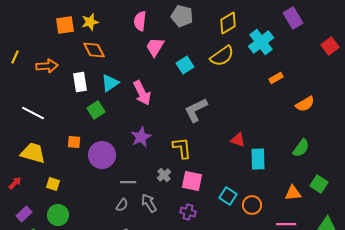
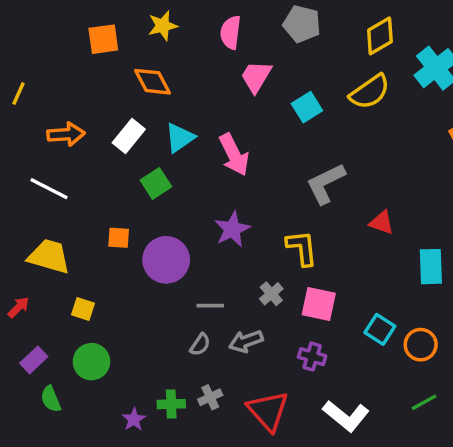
yellow star: (90, 22) -> (163, 26), moved
orange arrow: (47, 66) -> (66, 134), moved
white rectangle: (80, 82) -> (129, 136), turned 48
red triangle: (238, 140) -> (382, 222), moved
gray arrow: (149, 203) -> (246, 341), turned -78

